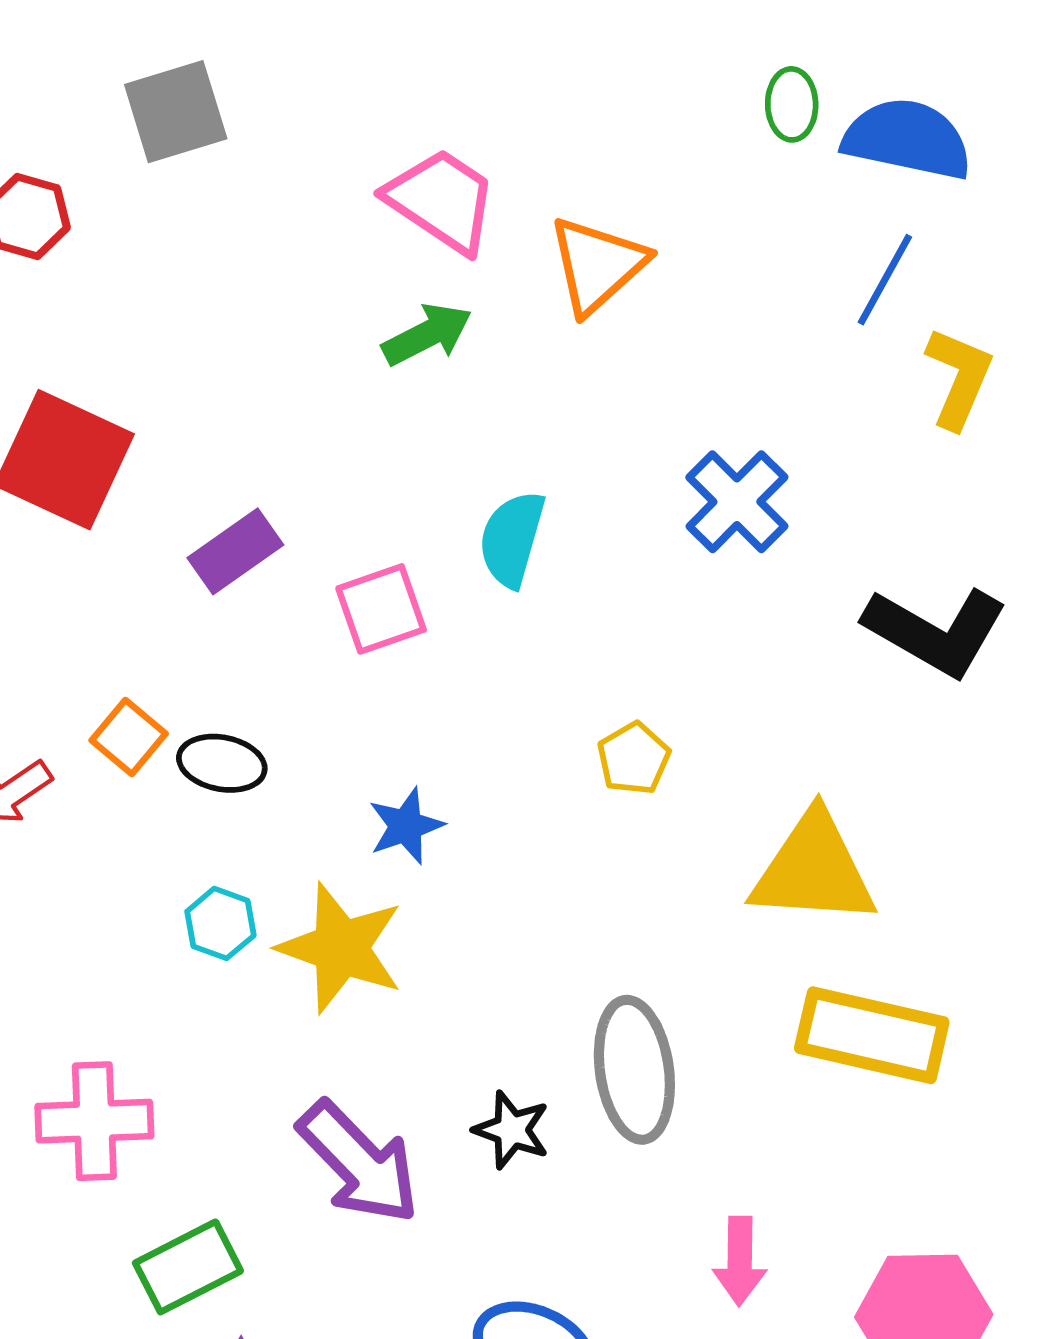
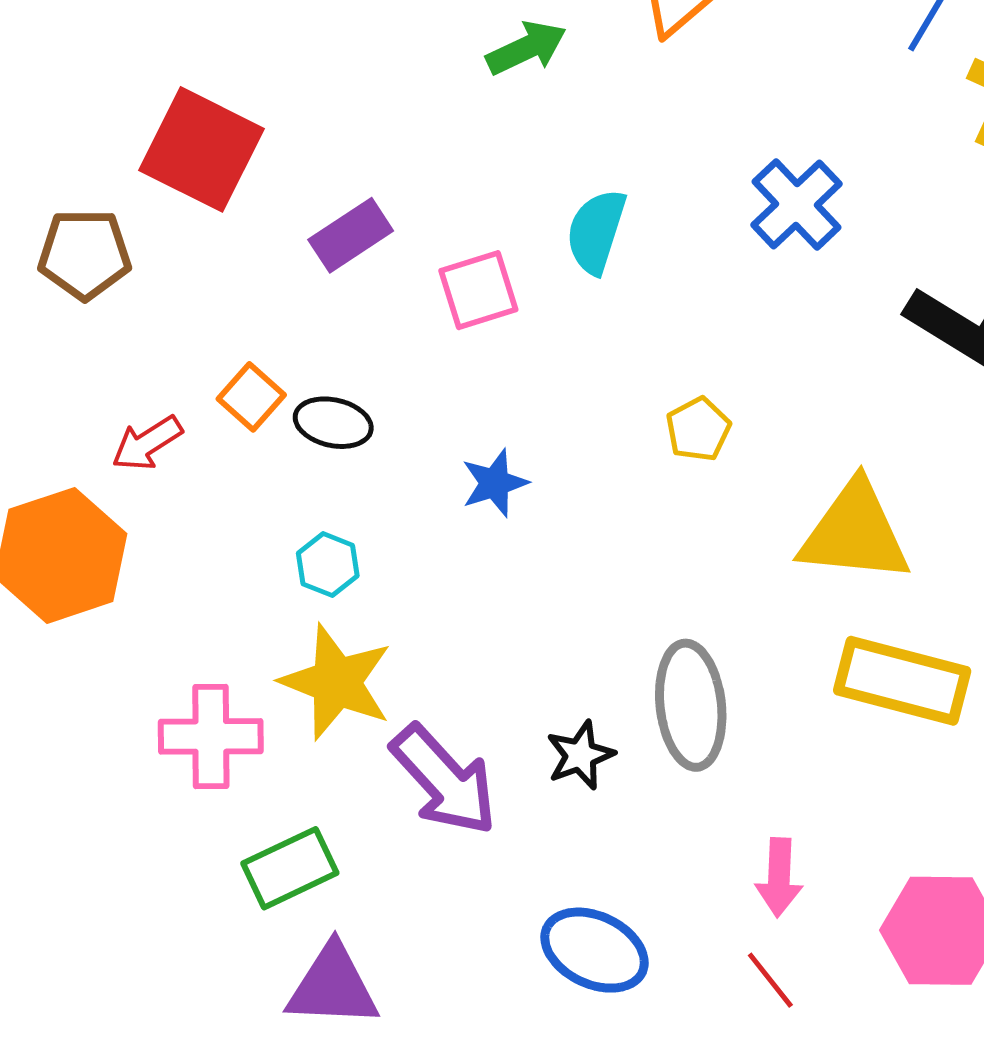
yellow star: (341, 948) -> (336, 682), moved
black star: (512, 1130) -> (580, 755), turned 30

